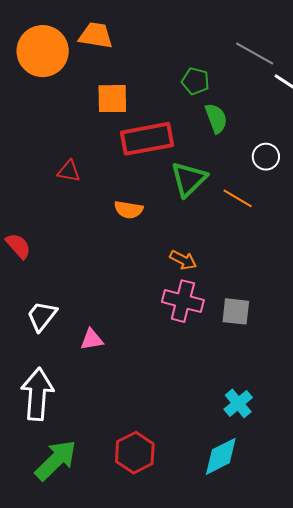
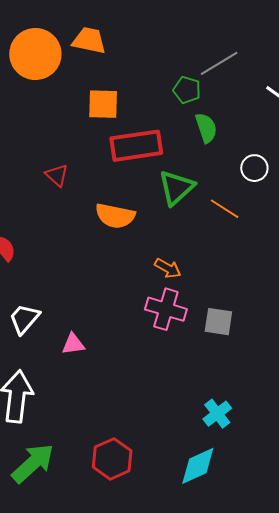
gray line: (255, 54) -> (219, 63), moved, turned -63
red triangle: (69, 171) -> (57, 175), turned 30
orange semicircle: (129, 210) -> (115, 216), size x1.4

